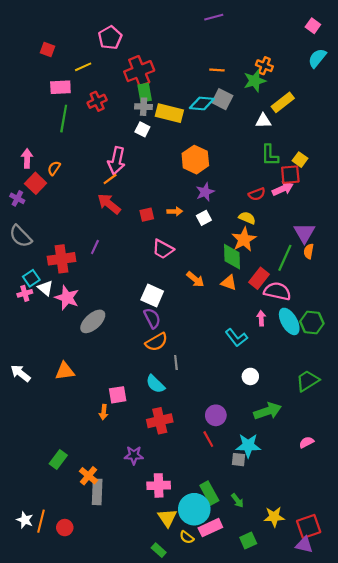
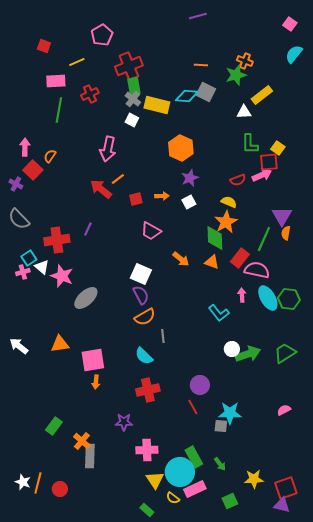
gray cross: (144, 107) -> (133, 99), turned 35
orange line: (110, 179) -> (118, 179), moved
pink square: (118, 395) -> (93, 360), moved, size x1.4
green arrow: (268, 411) -> (248, 354), moved

